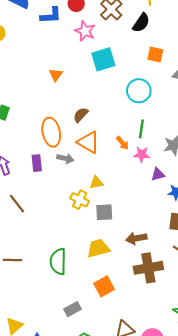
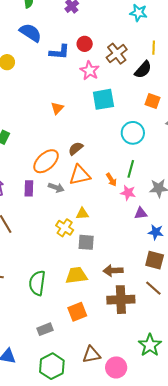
orange ellipse: (51, 132) -> (46, 161), turned 52
orange triangle: (88, 142) -> (80, 175), turned -50

